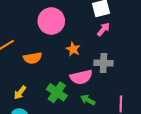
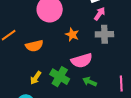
gray cross: (103, 63) -> (104, 34), moved
yellow arrow: (20, 93) -> (36, 78), moved

